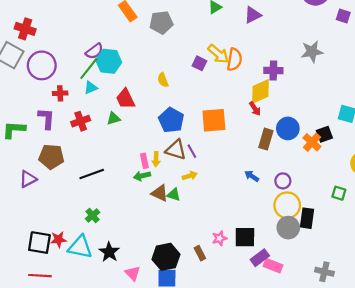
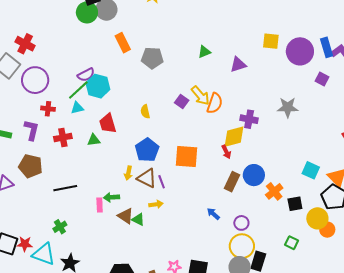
black square: (324, 134) -> (295, 204), moved
yellow arrow: (156, 159) -> (128, 173), moved
pink rectangle: (144, 161) -> (100, 205), moved

